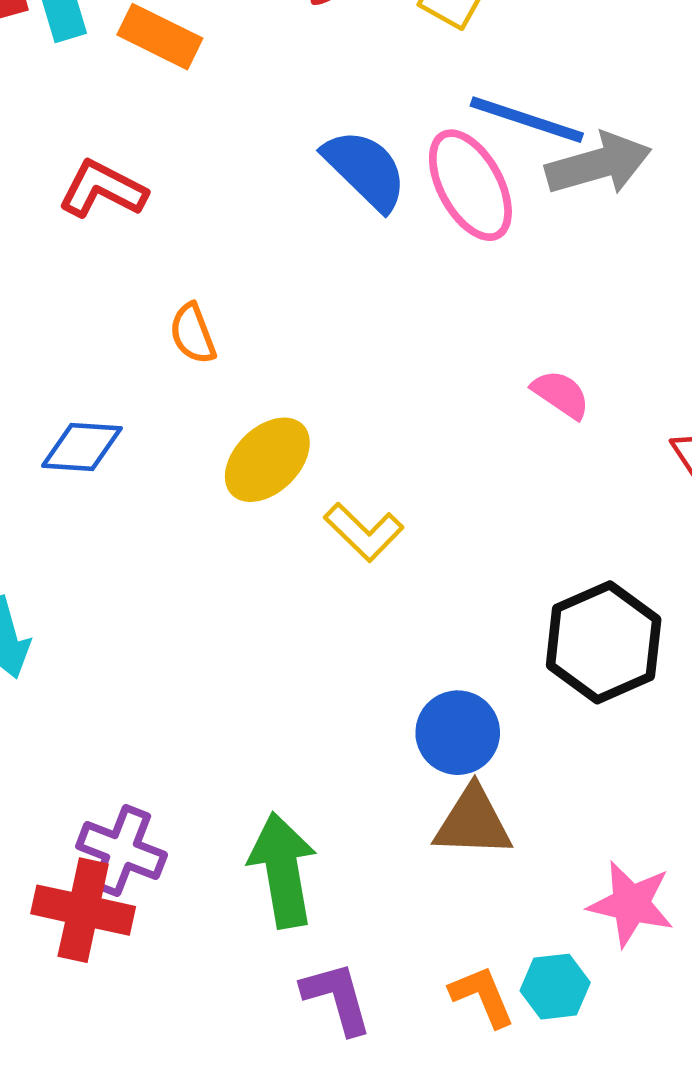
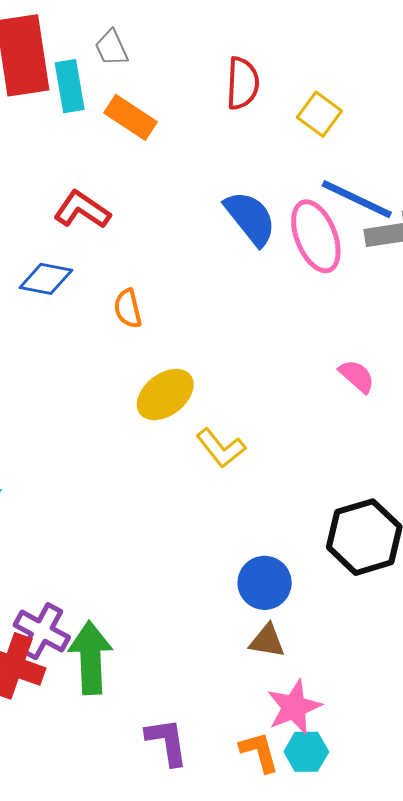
blue diamond: (82, 447) -> (46, 279), moved
brown triangle: (473, 822) -> (267, 641), size x0.7
green arrow: (283, 870) -> (91, 658), moved
pink star: (631, 904) -> (294, 707), moved, turned 30

